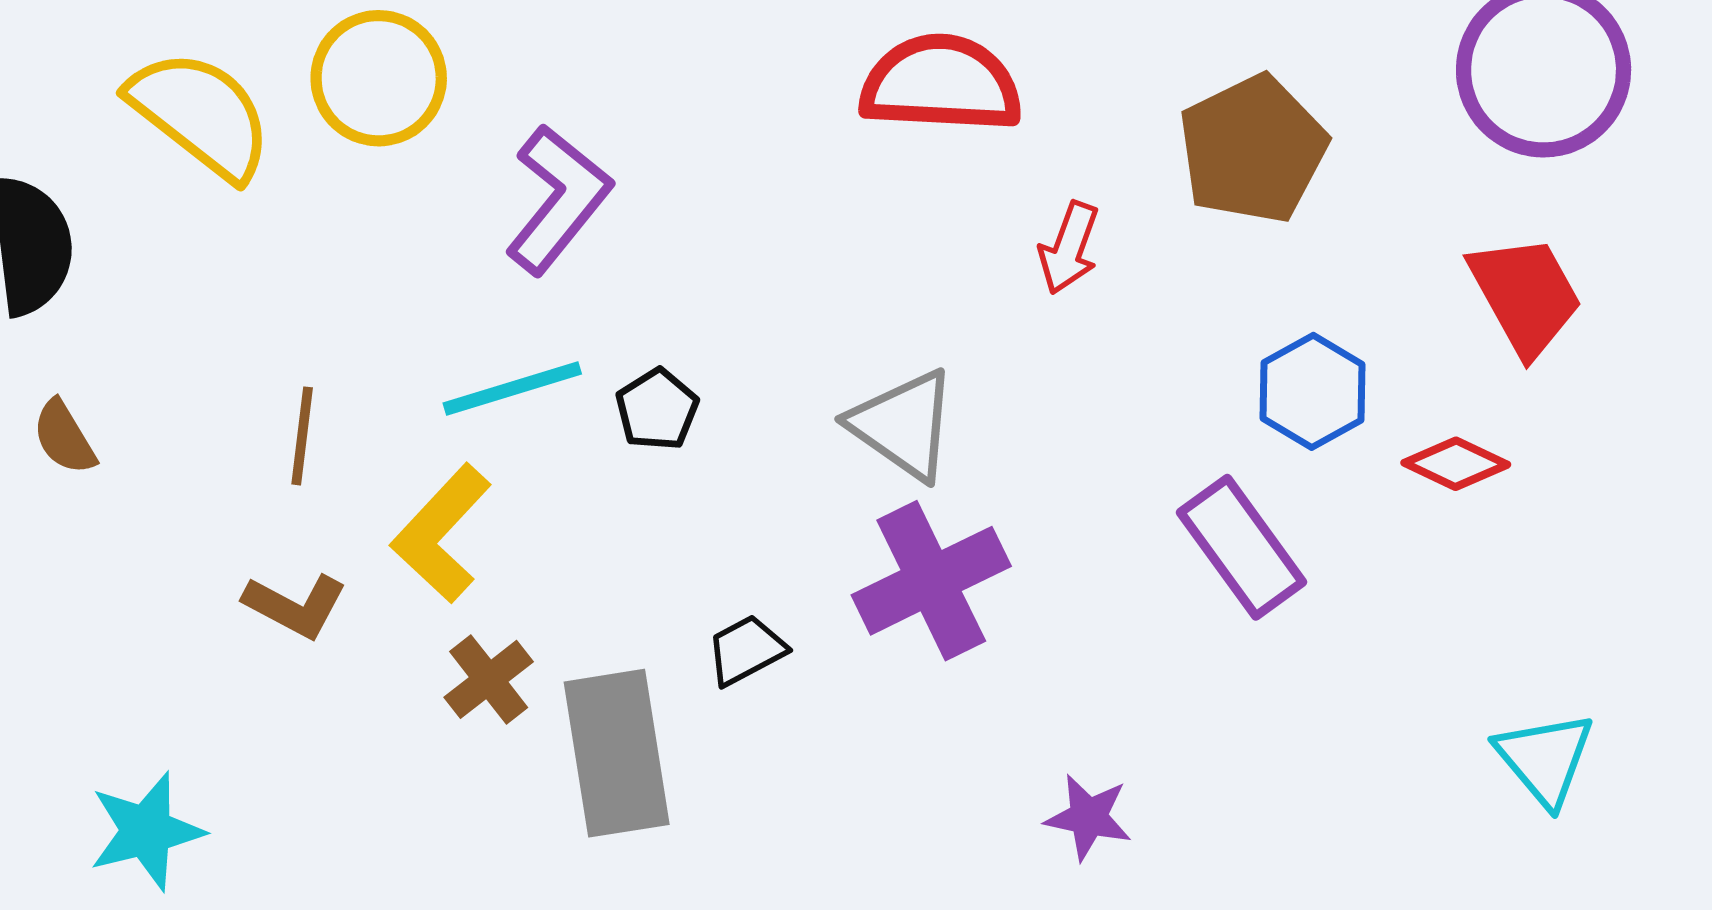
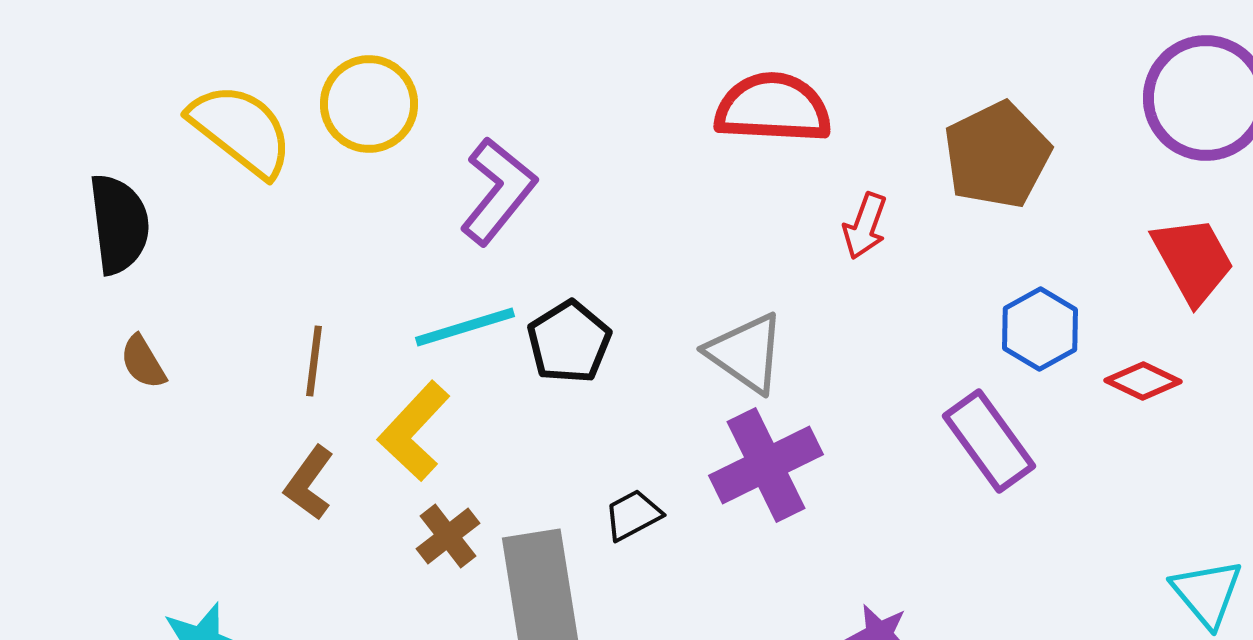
black pentagon: (657, 409) -> (569, 342), size x1.4
brown L-shape: (295, 606) -> (309, 483), turned 98

